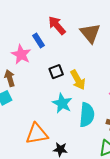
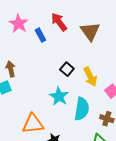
pink star: (21, 54) -> (19, 24), moved
black square: (56, 72) -> (67, 69), moved, turned -32
yellow arrow: (78, 80) -> (90, 77), moved

